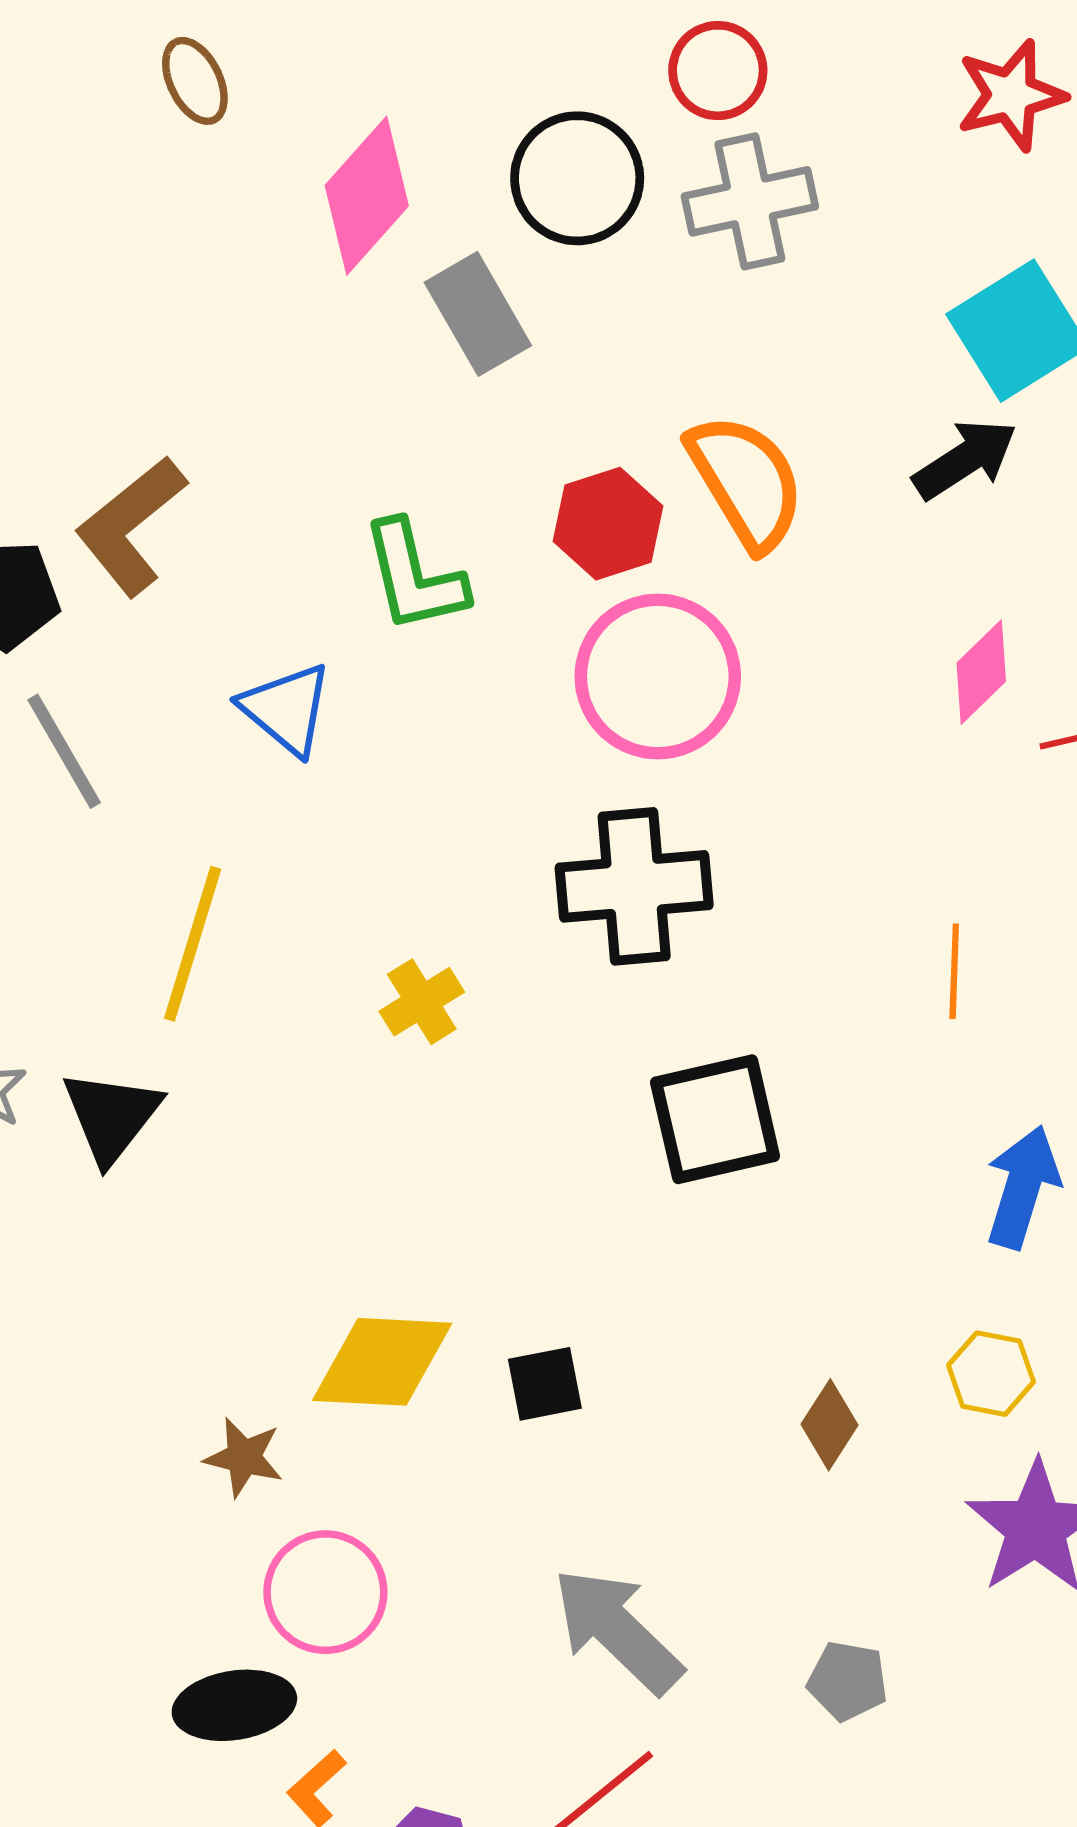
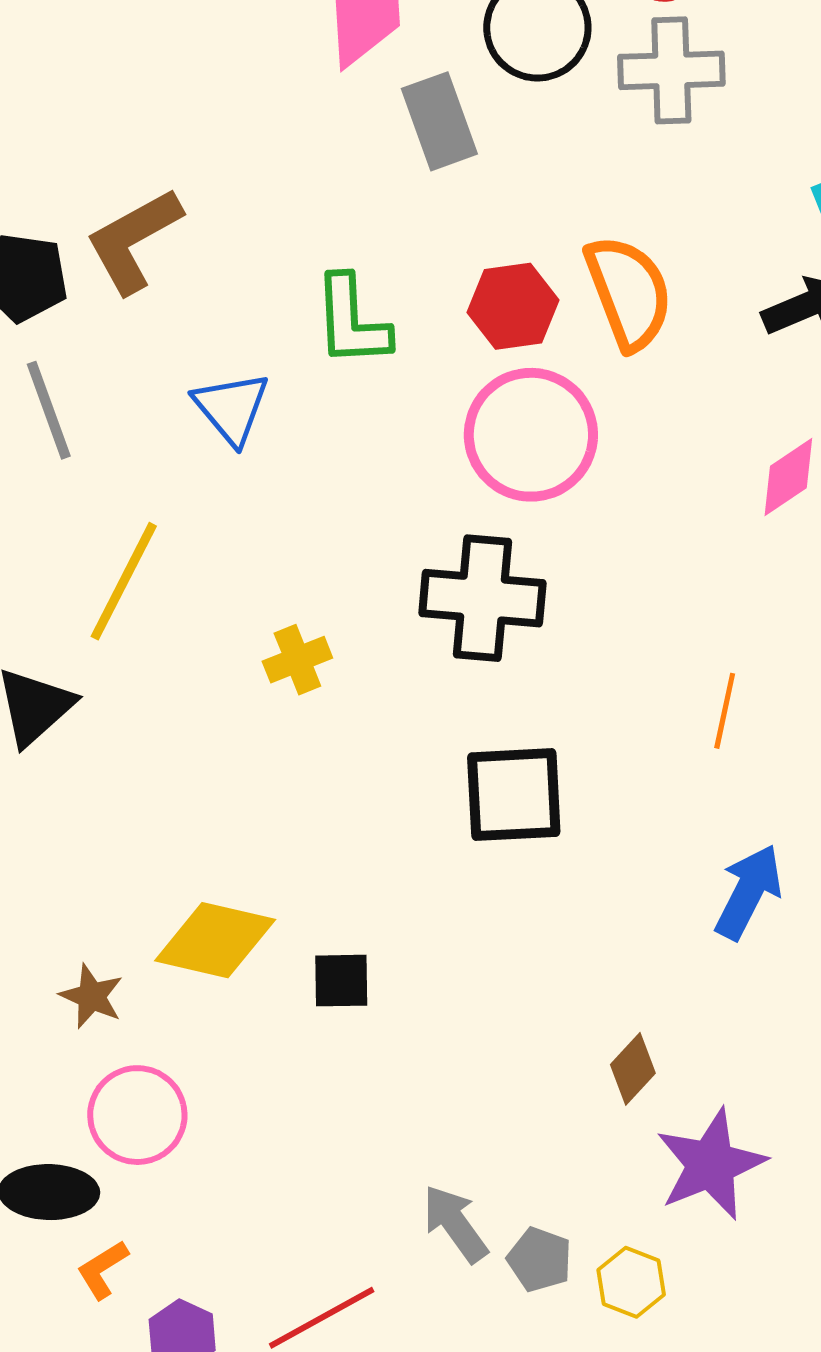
yellow hexagon: (991, 1374) -> (631, 1282), moved
brown diamond: (829, 1425) -> (633, 1069), moved
gray arrow: (617, 1630) -> (455, 1224), moved, size x0.7

